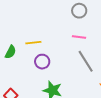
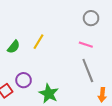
yellow line: (33, 43) -> (39, 42), turned -63
purple circle: (42, 62) -> (24, 80), moved

